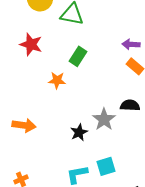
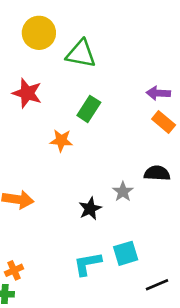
gray star: (104, 119) -> (123, 192), size x0.7

